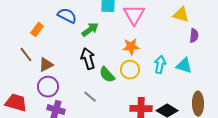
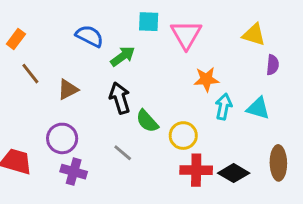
orange rectangle: (37, 30) -> (16, 39), moved
orange star: (131, 47) -> (206, 79), moved
brown line: (26, 55) -> (30, 74), moved
brown triangle: (46, 65) -> (68, 89), moved
yellow circle: (130, 70) -> (183, 136), moved

